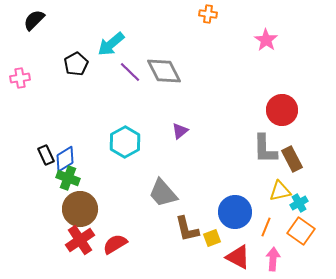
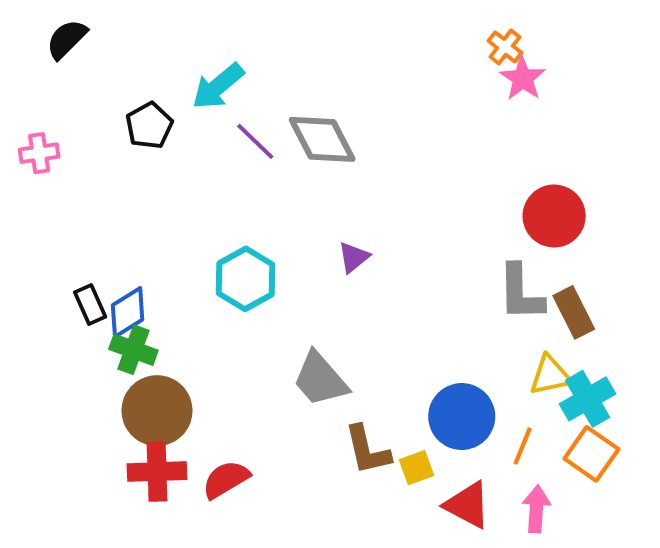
orange cross: (208, 14) -> (505, 47), moved, turned 30
cyan cross: (299, 203) -> (588, 399), size x1.5
red cross: (80, 240) -> (157, 472), turned 32

